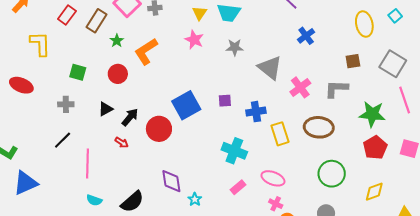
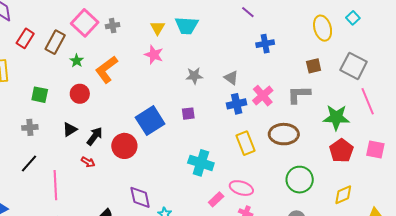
blue cross: (306, 36) -> (265, 44), turned 30
gray star: (235, 47) -> (194, 76), moved
gray triangle: (270, 68) -> (231, 78), size x0.6
blue cross: (256, 112) -> (237, 104), moved
pink rectangle: (238, 187) -> (216, 199), moved

